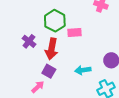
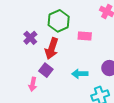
pink rectangle: (75, 33) -> (85, 36), moved
pink arrow: (38, 87) -> (33, 84), turned 136

